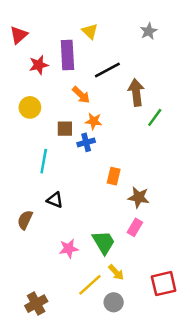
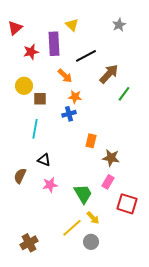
brown arrow: (136, 92) -> (109, 74), turned 50
brown square: (65, 129) -> (40, 99), moved
pink star: (69, 249) -> (50, 185), moved
red square: (164, 284) -> (127, 204), moved, turned 30

